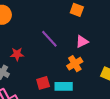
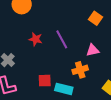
red star: (17, 54) -> (36, 39), moved

